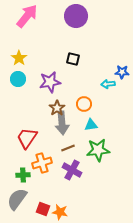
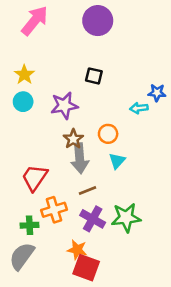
cyan triangle: (91, 125) -> (117, 161), turned -40
green star: (98, 150) -> (126, 218), moved
red square: (43, 209) -> (86, 268), moved, size x1.5
orange star: (60, 212) -> (77, 250), moved

